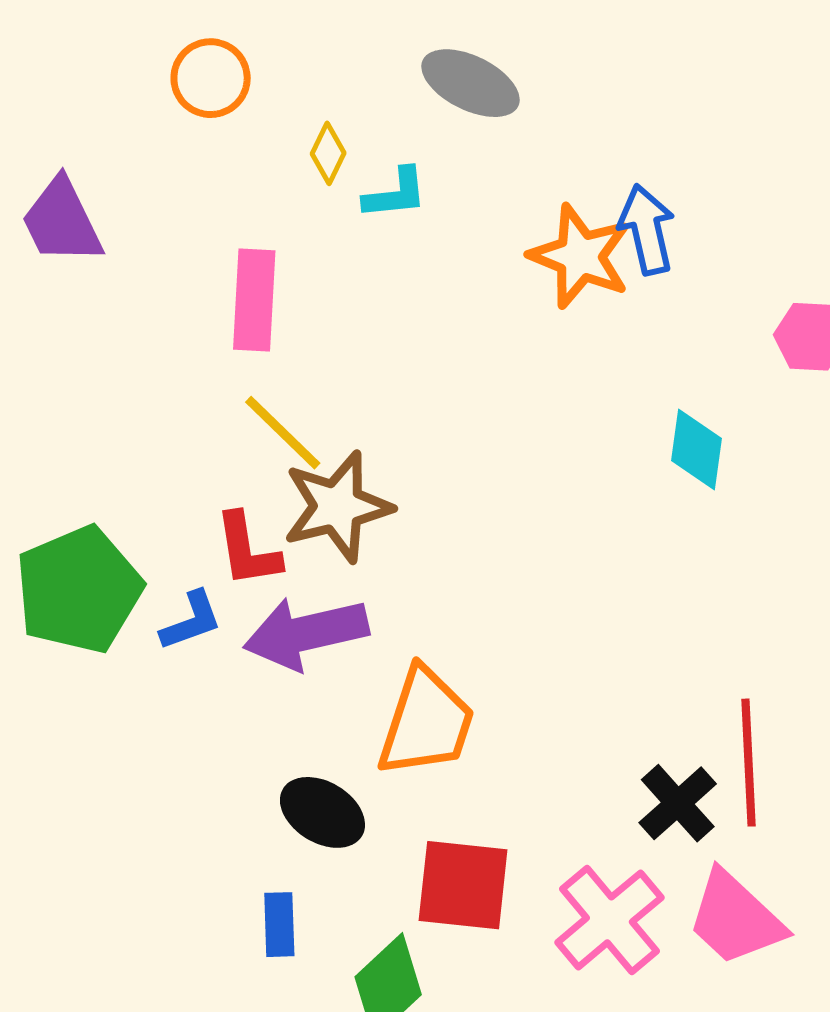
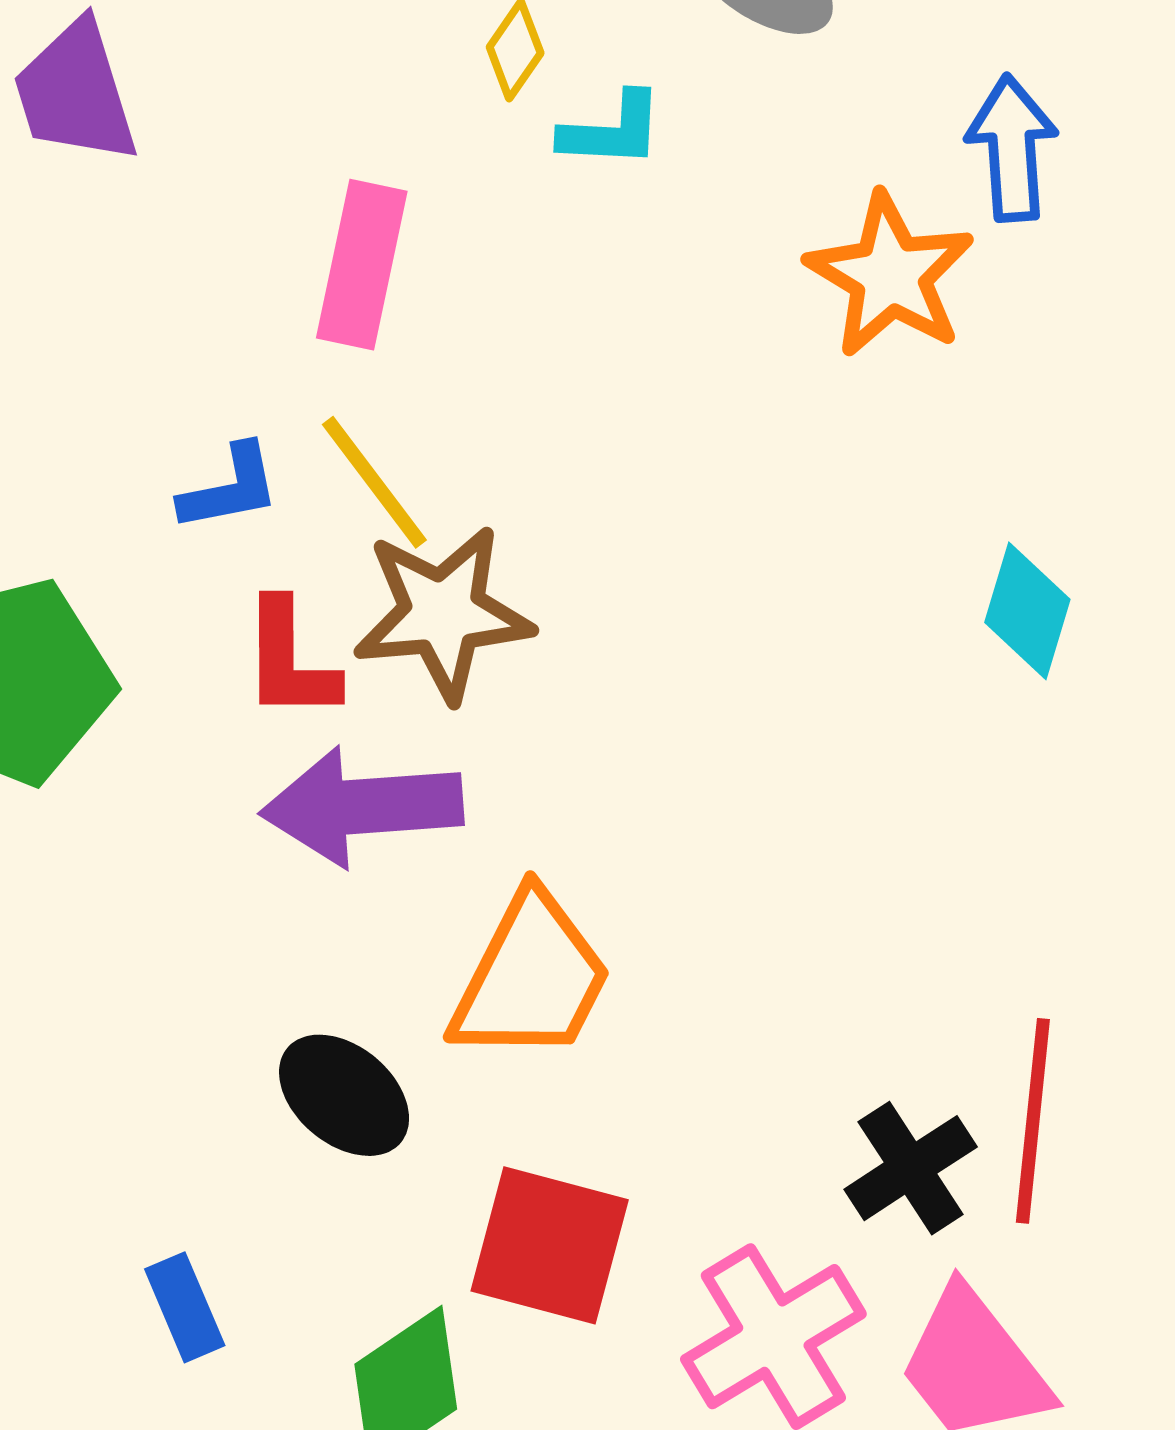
blue arrow: (647, 230) -> (1012, 148), moved
blue L-shape: (191, 621) -> (230, 488), moved
blue rectangle: (279, 925) -> (185, 1307), moved, turned -30

